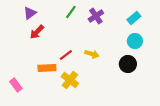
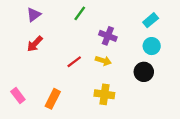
purple cross: (96, 16) -> (108, 36), moved, turned -35
red arrow: (37, 32) -> (35, 44), moved
orange rectangle: (47, 68) -> (53, 99), moved, turned -60
yellow cross: (70, 80) -> (104, 94), moved, turned -30

